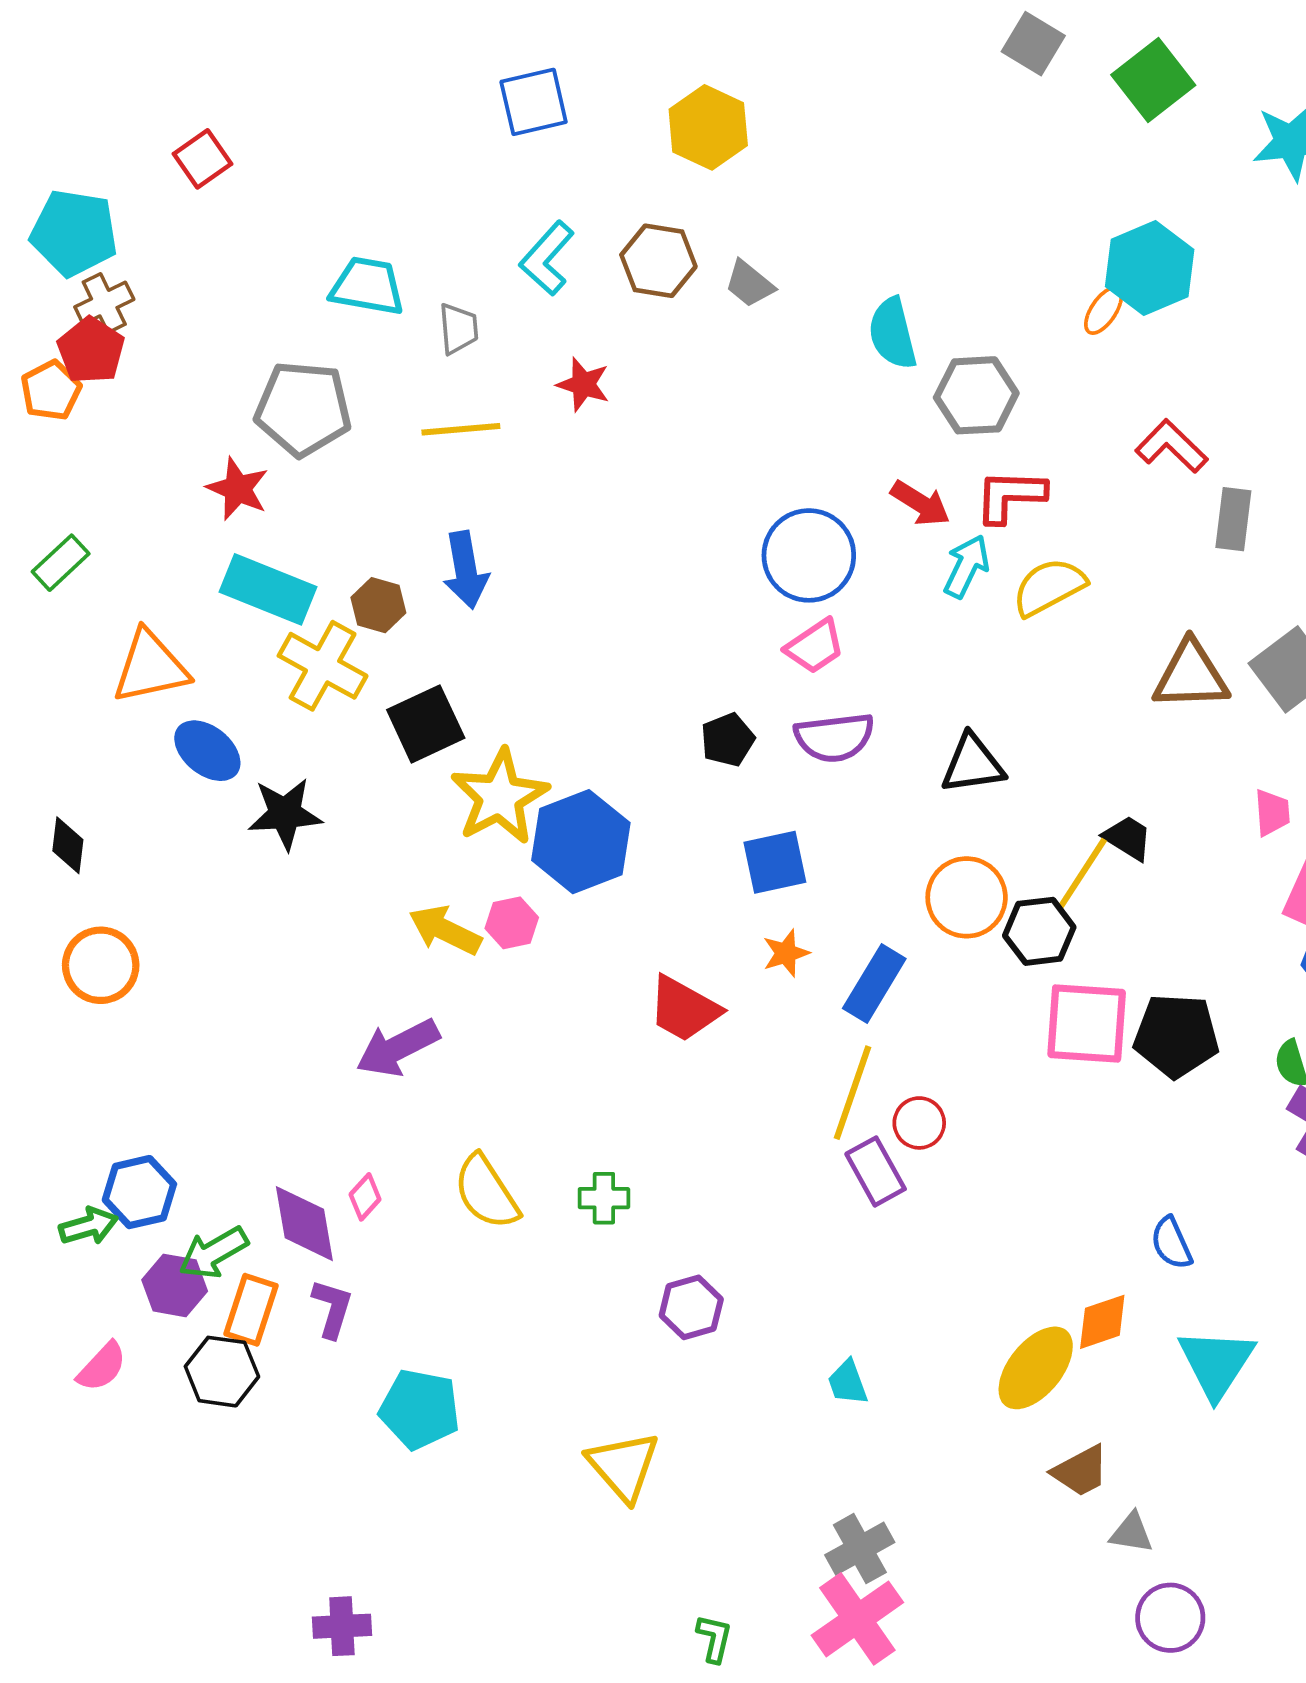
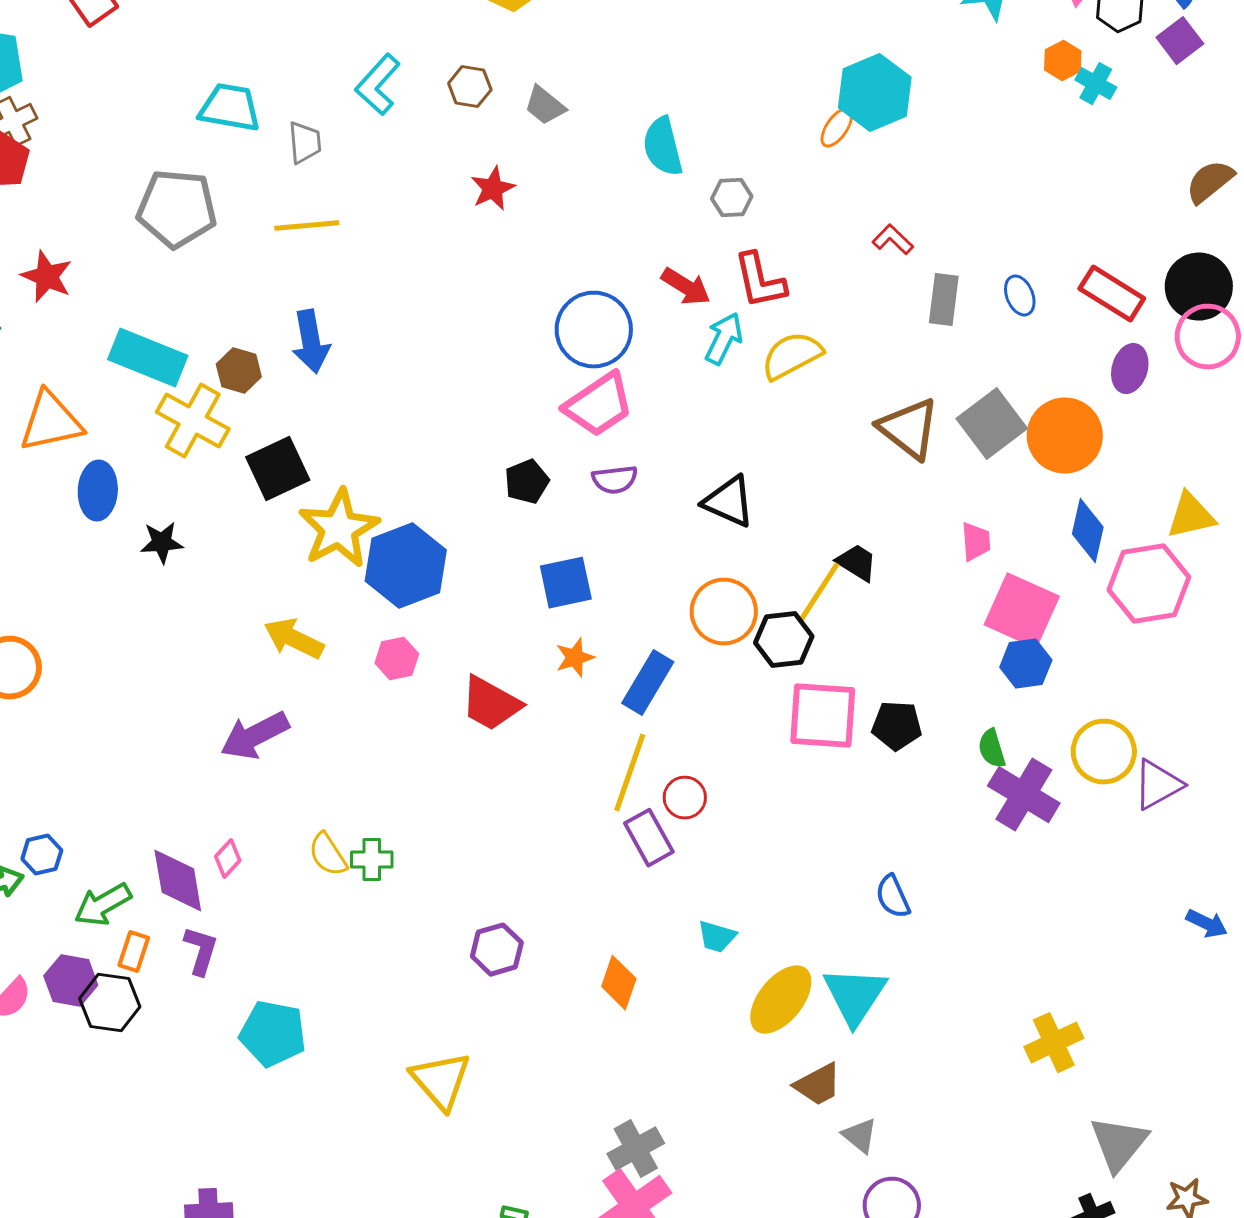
brown hexagon: (658, 261) -> (470, 87), size x0.7
red star: (583, 384) -> (493, 189), moved, turned 30
gray hexagon: (976, 395) -> (732, 198), size x0.6
red L-shape: (1171, 446) -> (893, 240), size x0.7
red star: (238, 489) -> (47, 277), moved
red L-shape: (1010, 496) -> (760, 281), turned -104
pink trapezoid: (815, 646) -> (599, 405), size x1.4
brown triangle: (1191, 675) -> (909, 429), turned 40
purple semicircle: (834, 737) -> (615, 480), size x0.7
blue ellipse: (207, 751) -> (98, 491), turned 54
black triangle: (973, 764) -> (729, 502), turned 32
black star: (285, 814) -> (162, 543), size x0.7
pink hexagon: (512, 923) -> (397, 659), moved
black pentagon: (1176, 1036) -> (897, 726), size x0.7
blue hexagon: (139, 1192) -> (42, 855), size x0.7
yellow semicircle: (486, 1192) -> (328, 855), size x0.7
green cross: (604, 1198) -> (372, 860), moved
purple hexagon: (175, 1285) -> (71, 981), moved
orange rectangle: (251, 1310) -> (134, 952), size x0.7
orange diamond: (1102, 1322) -> (619, 983), moved, turned -52
cyan triangle: (1216, 1363) -> (855, 996), moved
cyan trapezoid: (848, 1382) -> (717, 937), moved, turned -54
gray triangle: (1131, 1533) -> (860, 1136), turned 30

